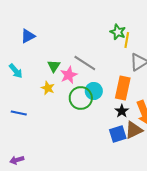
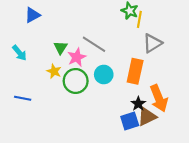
green circle: (81, 98) -> (76, 81), moved
black star: (122, 111) -> (138, 104), moved

